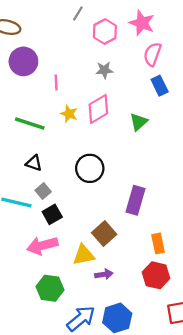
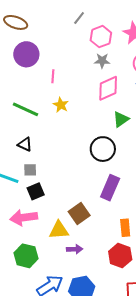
gray star: (104, 70) -> (102, 61), moved
pink diamond: (98, 109) -> (108, 88), moved
black circle: (90, 168) -> (103, 149), moved
gray square: (43, 191) -> (30, 170), turned 32

